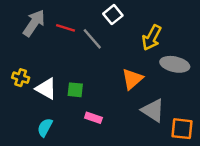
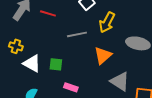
yellow arrow: (152, 38) -> (107, 22), moved
gray line: (92, 39) -> (77, 34), moved, turned -60
yellow cross: (21, 78) -> (16, 46), moved

